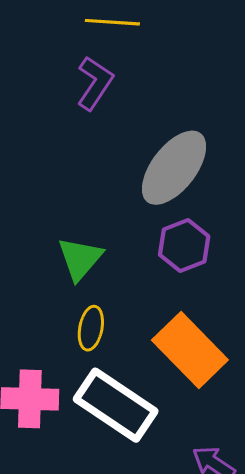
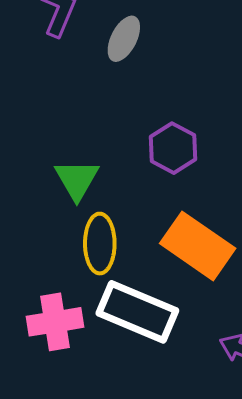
gray ellipse: (174, 168) -> (124, 39), moved, size x0.6
yellow ellipse: (91, 328) -> (100, 244), size x1.4

